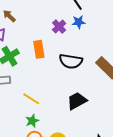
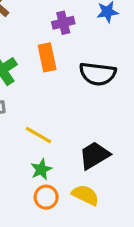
purple cross: (59, 27) -> (63, 23), moved, turned 32
black trapezoid: (77, 101) -> (94, 155), moved

